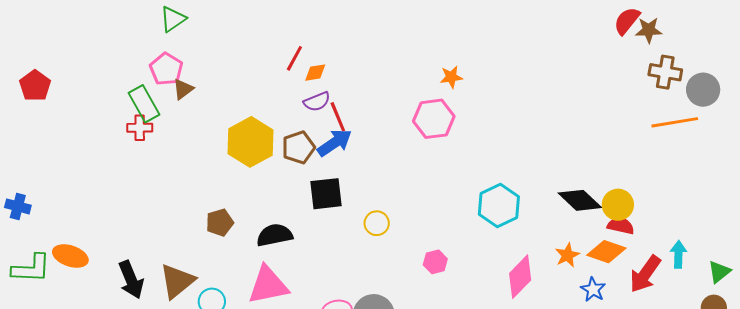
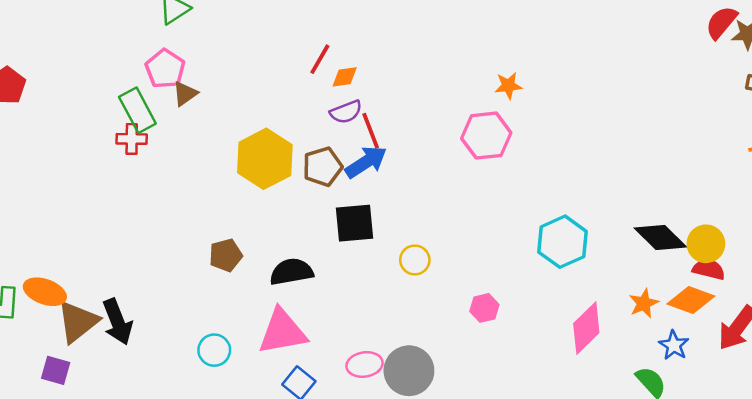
brown triangle: (177, 281) -> (78, 322), moved

